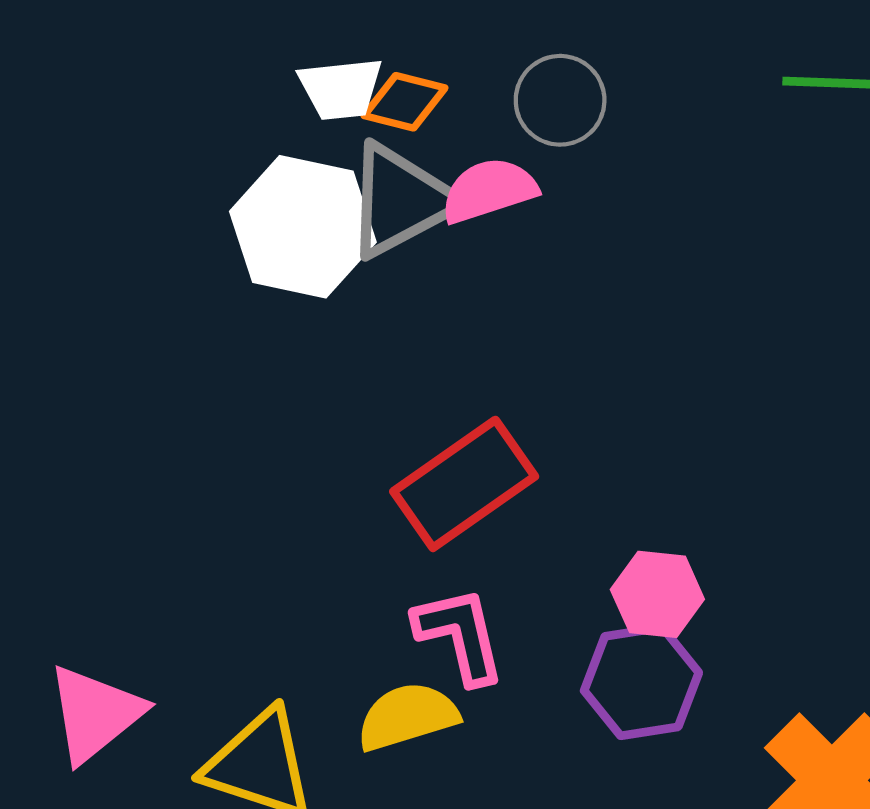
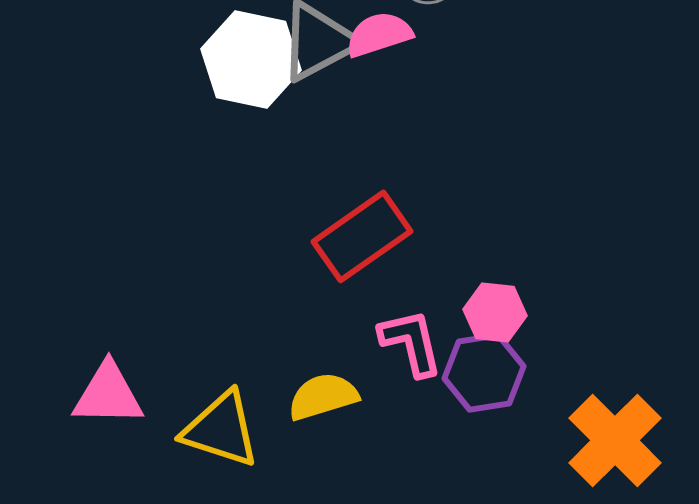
pink L-shape: (460, 635) -> (411, 342), moved
pink triangle: (95, 714) -> (108, 394), turned 40

